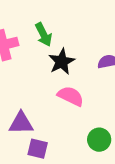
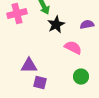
pink semicircle: (71, 96) -> (73, 48), moved

